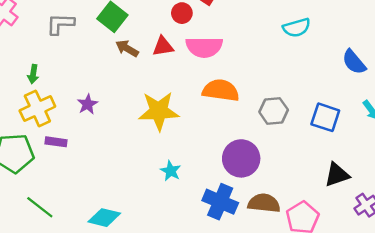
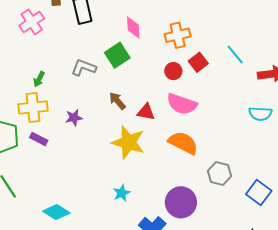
gray L-shape: (60, 24) -> (84, 68), moved
red triangle: (163, 46) -> (146, 112), moved
brown arrow: (127, 48) -> (117, 101), moved

